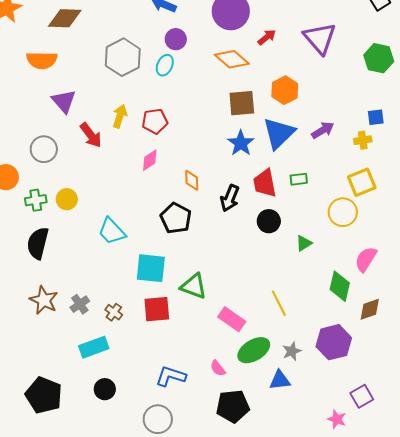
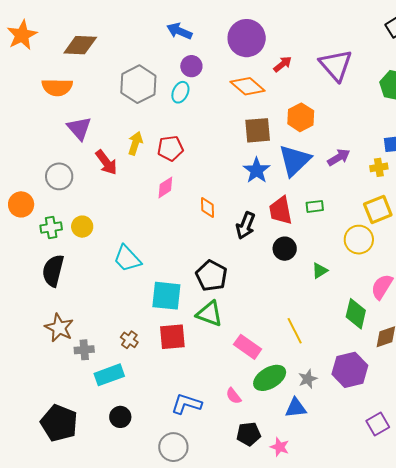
black pentagon: (176, 218) -> (211, 276), moved
gray cross: (80, 304) -> (84, 350), moved, turned 30
black pentagon: (233, 406) -> (249, 434), size x0.7
pink star: (337, 419) -> (280, 447), moved

